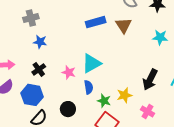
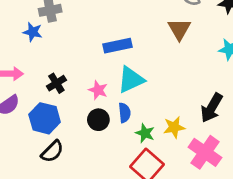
blue rectangle: (96, 22) -> (117, 46), moved
blue star: (40, 42) -> (33, 32), moved
black circle: (68, 109) -> (98, 120), moved
pink cross: (148, 112) -> (205, 152), size x1.6

